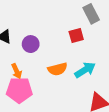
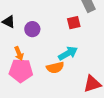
orange semicircle: (57, 69) -> (55, 68), moved
cyan arrow: (85, 70) -> (68, 53), moved

